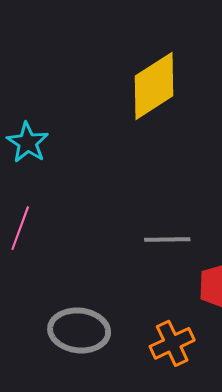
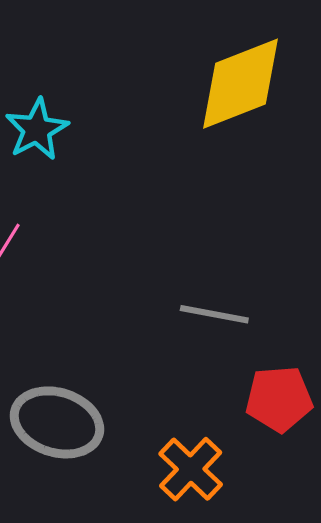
orange cross: (172, 343) -> (191, 469), turned -33

